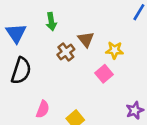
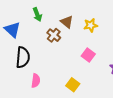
pink square: (104, 74) -> (88, 55), moved
pink semicircle: (43, 109) -> (36, 81), moved

